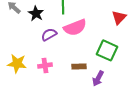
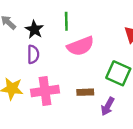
purple semicircle: (49, 34) -> (33, 54), moved, turned 119
pink cross: (45, 65) -> (45, 91), size x1.6

